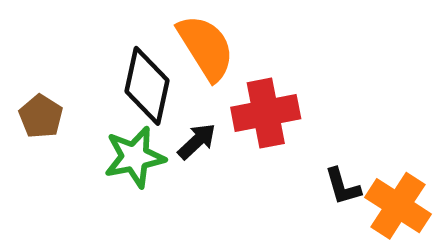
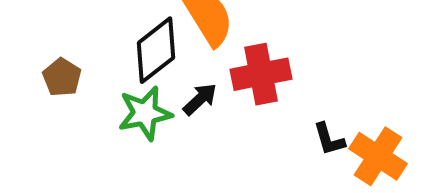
black diamond: (147, 86) -> (156, 50), turned 40

